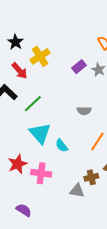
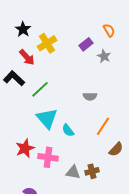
purple rectangle: (79, 67) -> (86, 44), moved
brown cross: (91, 177) -> (92, 171), moved
gray triangle: (77, 191) -> (73, 172), moved

